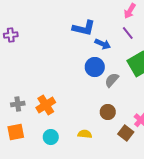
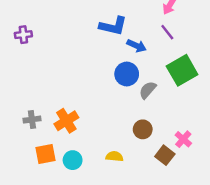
orange square: (16, 132) -> (46, 154), moved

